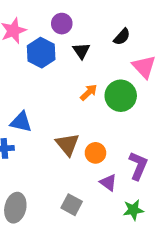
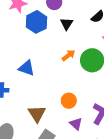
blue triangle: (21, 122) -> (27, 68), moved
brown triangle: (67, 144) -> (37, 114), moved

